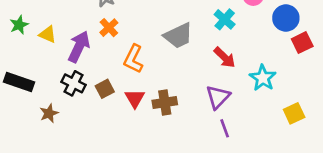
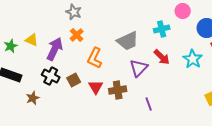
cyan cross: (225, 19) -> (162, 29), turned 35
green star: (19, 25) -> (11, 46), moved
cyan star: (263, 78) -> (193, 59), moved
purple triangle: (218, 97) -> (139, 68), moved
purple line: (225, 128) -> (149, 104), moved

